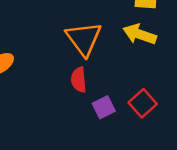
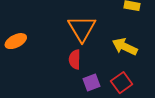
yellow arrow: (140, 34) -> (125, 47), moved

